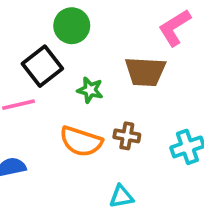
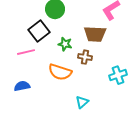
brown cross: (127, 136) -> (85, 57), moved
cyan triangle: (121, 196) -> (82, 102), turned -32

